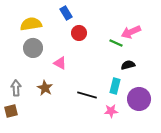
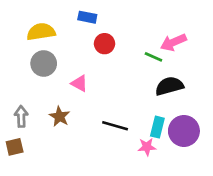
blue rectangle: (66, 13) -> (87, 17), turned -48
black semicircle: (128, 65) -> (169, 86), size x1.5
cyan rectangle: (115, 86) -> (157, 127), moved

